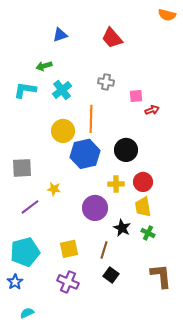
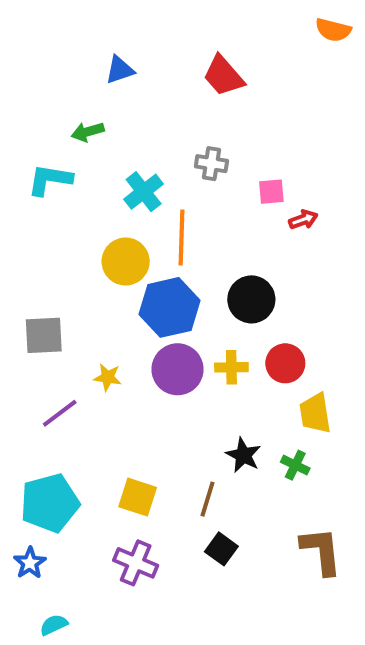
cyan cross: (62, 90) -> (144, 192), moved
yellow trapezoid: (143, 207) -> (315, 413), moved
purple circle: (95, 208) -> (178, 369), moved
yellow square: (69, 249) -> (138, 497), turned 30

